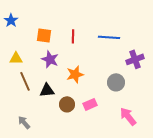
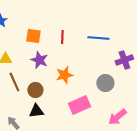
black triangle: (47, 90) -> (36, 111), moved
brown circle: (67, 104) -> (35, 90), moved
pink rectangle: (90, 104) -> (79, 105), size x1.5
pink arrow: (128, 116) -> (117, 117), turned -90

